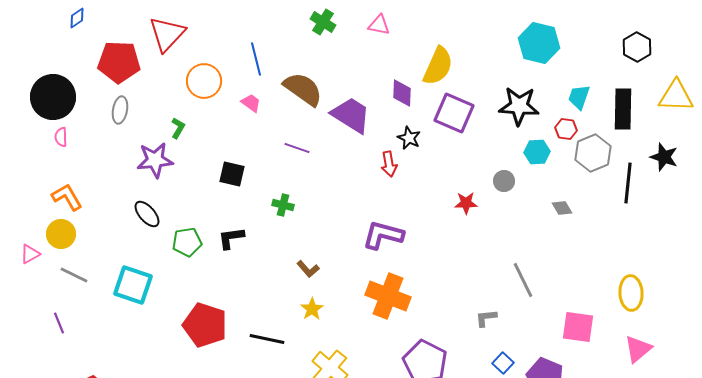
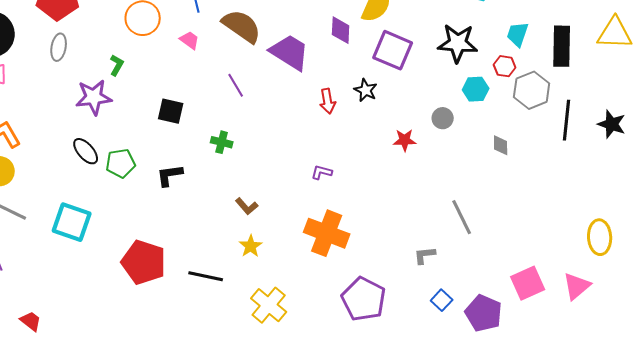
black star: (409, 138) -> (366, 90), moved
purple line: (297, 148) -> (236, 85), turned 40
black star: (664, 157) -> (612, 124), moved
gray diamond: (562, 208) -> (501, 145), turned 30
purple L-shape: (383, 235) -> (322, 172), size x0.5
green pentagon: (187, 242) -> (121, 163), moved
yellow ellipse: (631, 293) -> (600, 237), moved
pink square: (578, 327) -> (528, 283), moved, turned -32

